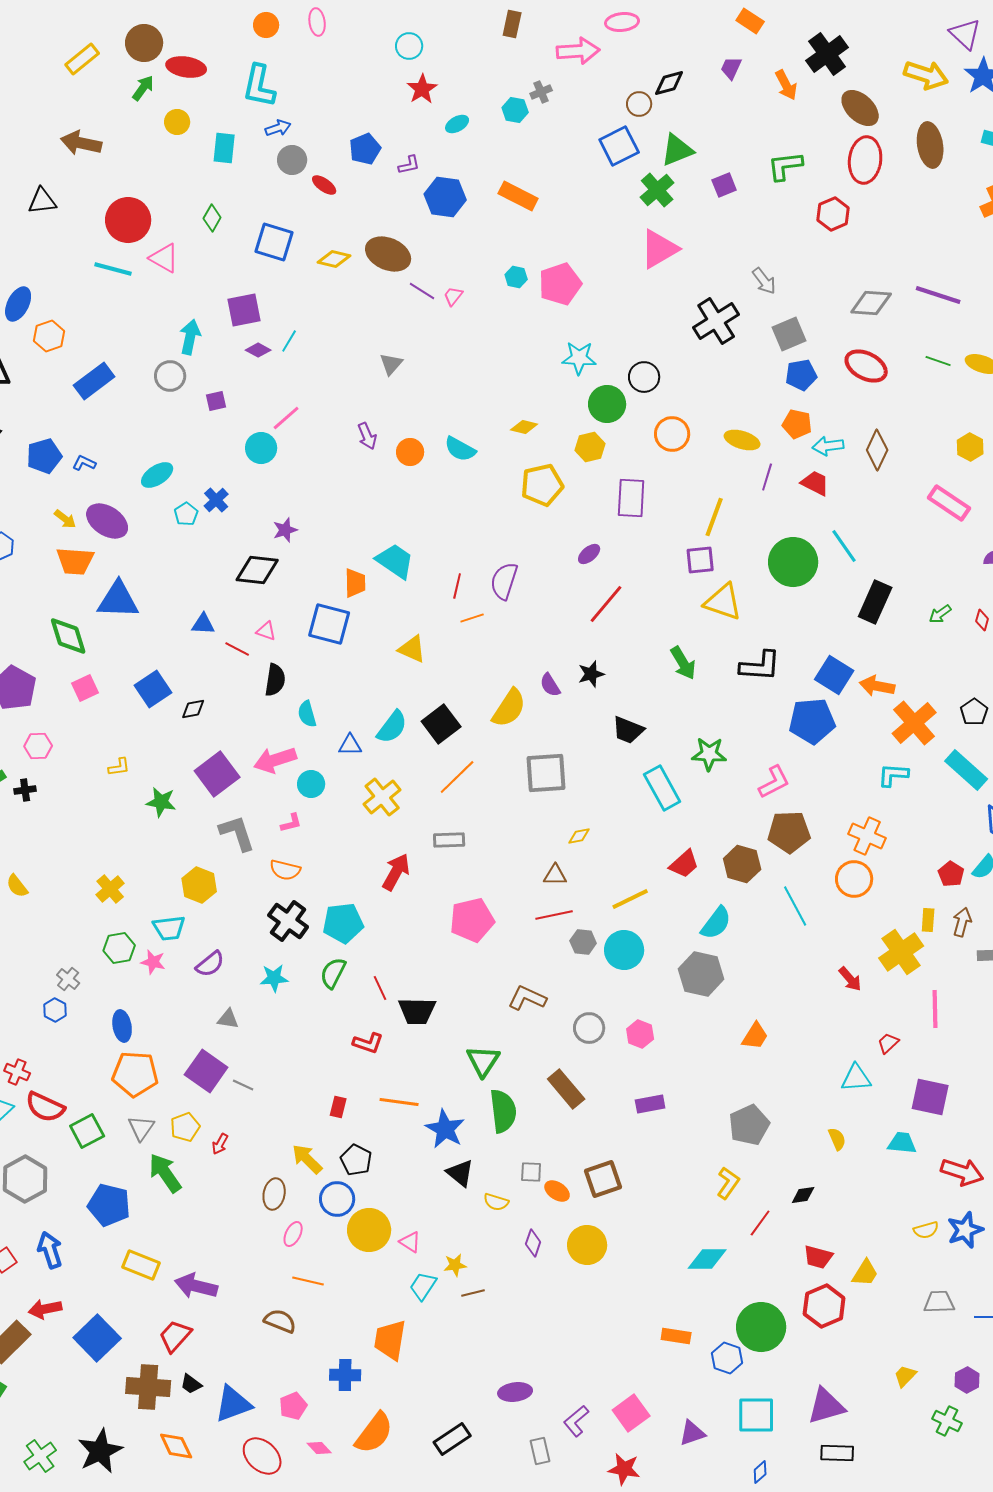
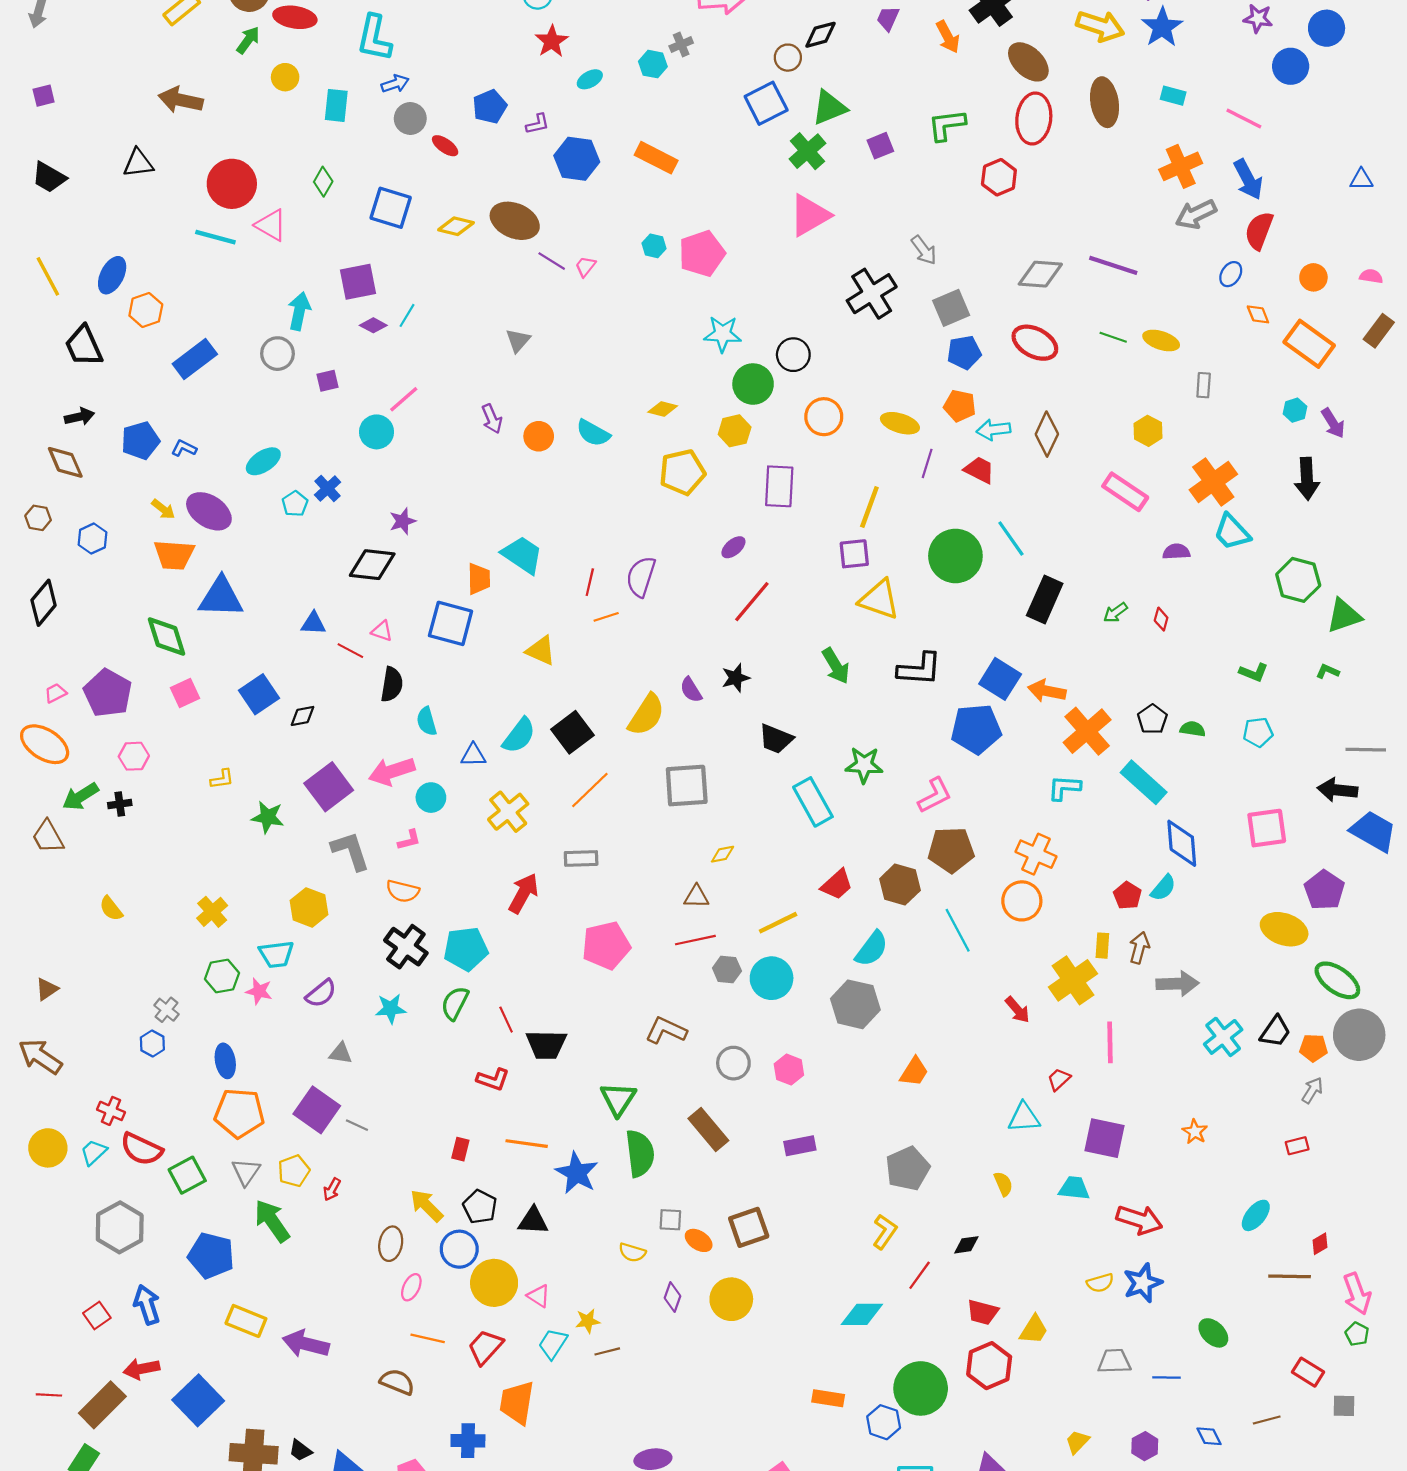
black triangle: (460, 1173) -> (533, 1221), moved, turned -36
red trapezoid: (175, 1336) -> (485, 1347), moved

